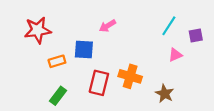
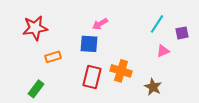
blue square: (84, 49) -> (89, 44), moved
green rectangle: (58, 96) -> (36, 89), moved

